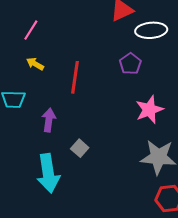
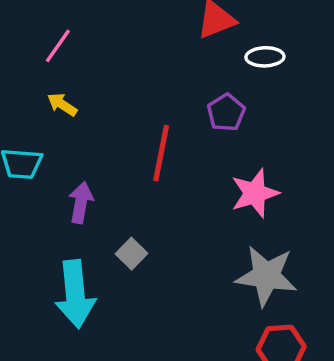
white ellipse: (151, 30) -> (265, 57), size x0.7
red line: (75, 77) -> (161, 153), moved

